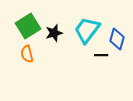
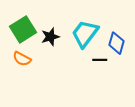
orange semicircle: (27, 54) -> (22, 59), turned -48

